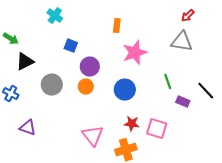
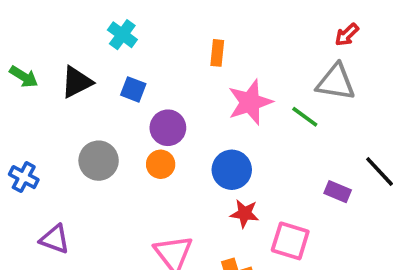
cyan cross: (55, 16) -> (122, 35), moved
black triangle: (25, 62) -> (77, 82), moved
green line: (168, 82) -> (305, 117), moved, turned -35
red star: (132, 124) -> (245, 214), moved

